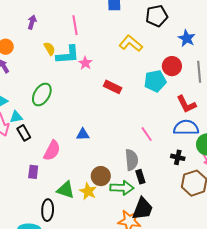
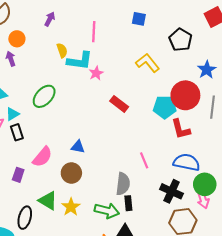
black pentagon: (157, 16) -> (180, 40), turned 30
red circle: (172, 66) -> (185, 95), size x1.4
red L-shape: (186, 104) -> (181, 129), moved
cyan triangle: (16, 117) -> (12, 114), turned -32
black cross: (178, 157) -> (171, 191), size x1.5
brown circle: (101, 176) -> (71, 173), moved

